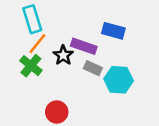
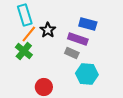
purple rectangle: (84, 46) -> (78, 39), moved
black star: (63, 55) -> (48, 30), moved
cyan hexagon: (119, 80) -> (87, 74), moved

